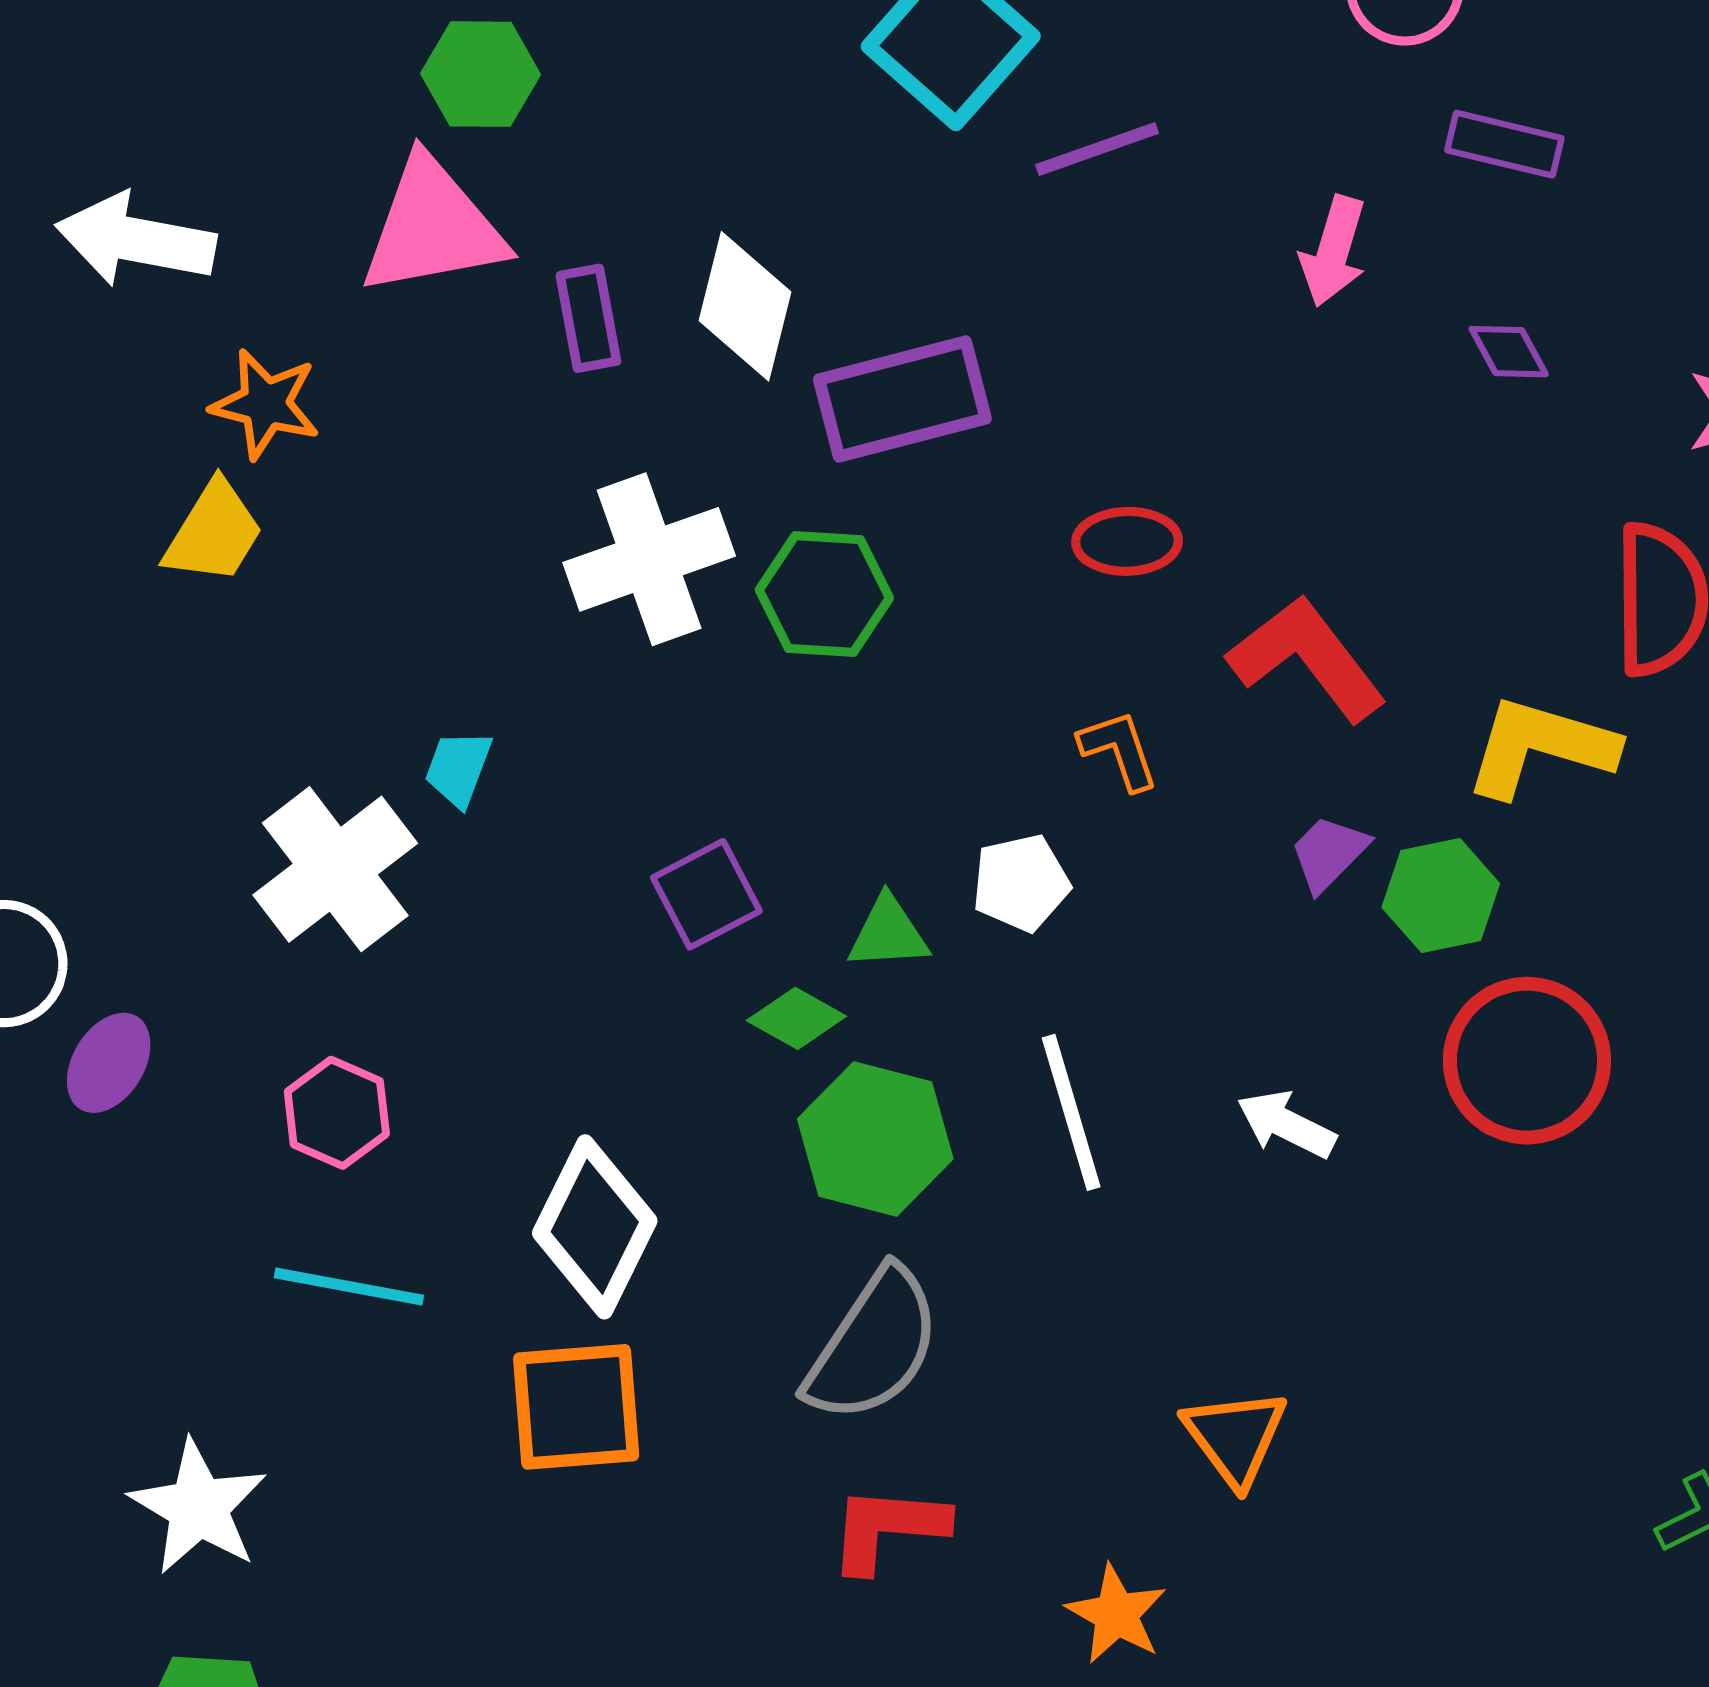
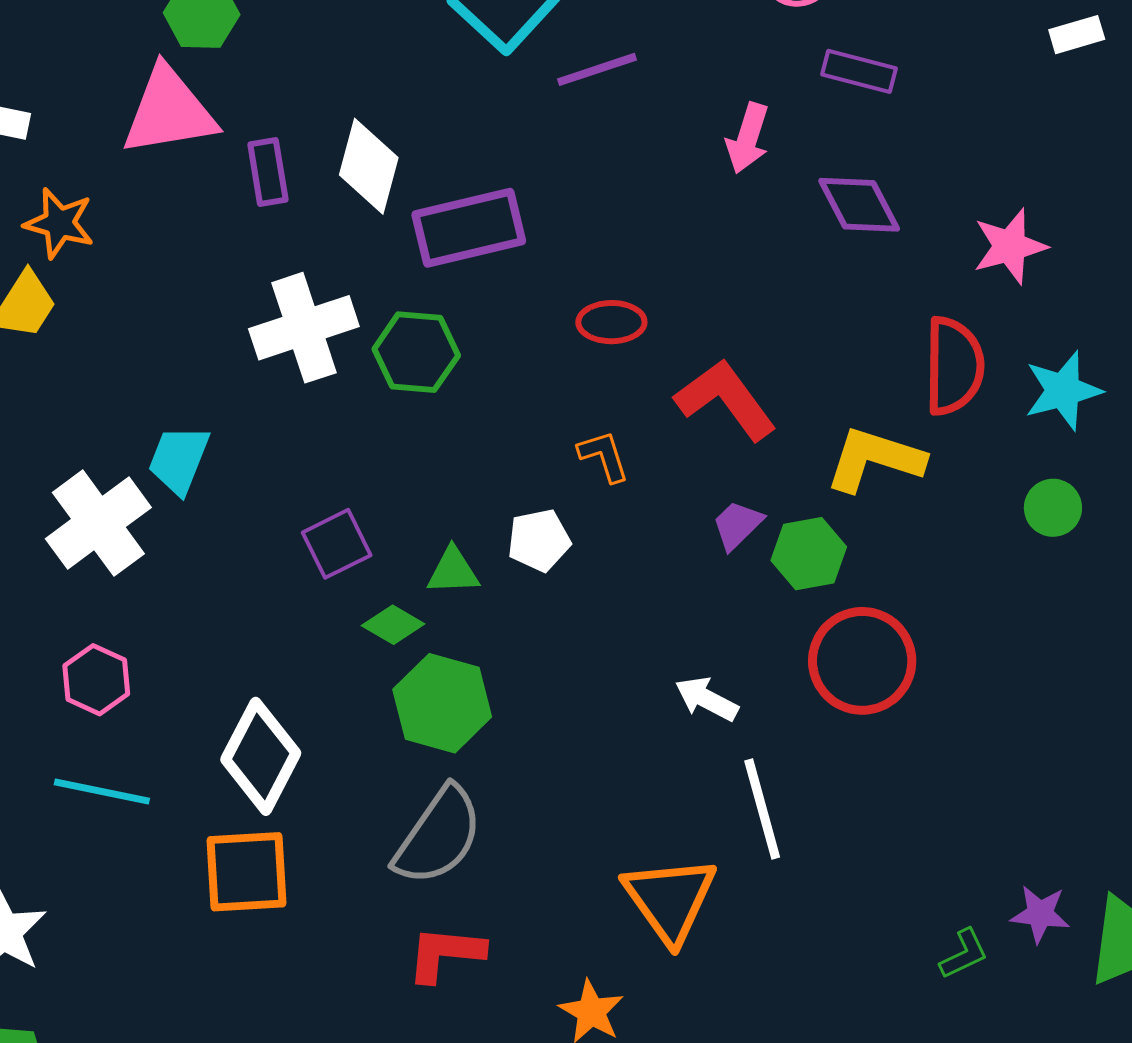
purple diamond: (1509, 352) -> (859, 205), size x1.6
cyan trapezoid: (458, 768) -> (179, 460), size x1.4
white line: (1071, 1112) -> (762, 809), moved
orange triangle: (1235, 1437) -> (670, 899), size x1.4

